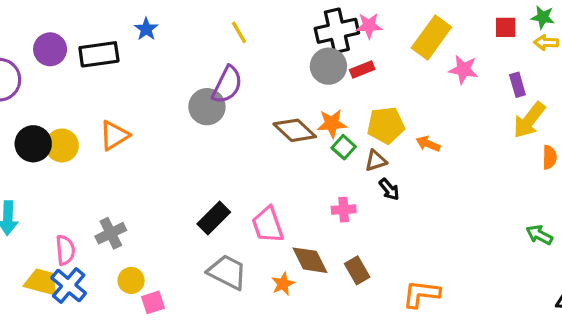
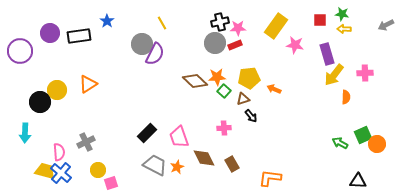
pink star: (369, 26) -> (238, 28), moved
black cross: (337, 31) -> (220, 22), size x0.7
purple rectangle: (517, 85) -> (327, 54), size x1.5
gray circle: (207, 107) -> (142, 44), moved
black circle: (33, 144) -> (40, 102), moved
orange star: (283, 284) -> (177, 167), moved

